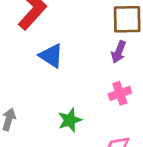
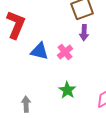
pink cross: (120, 93) -> (65, 52), moved

